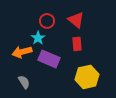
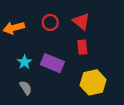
cyan star: (38, 38) -> (25, 62), moved
orange arrow: (22, 52) -> (14, 28), moved

